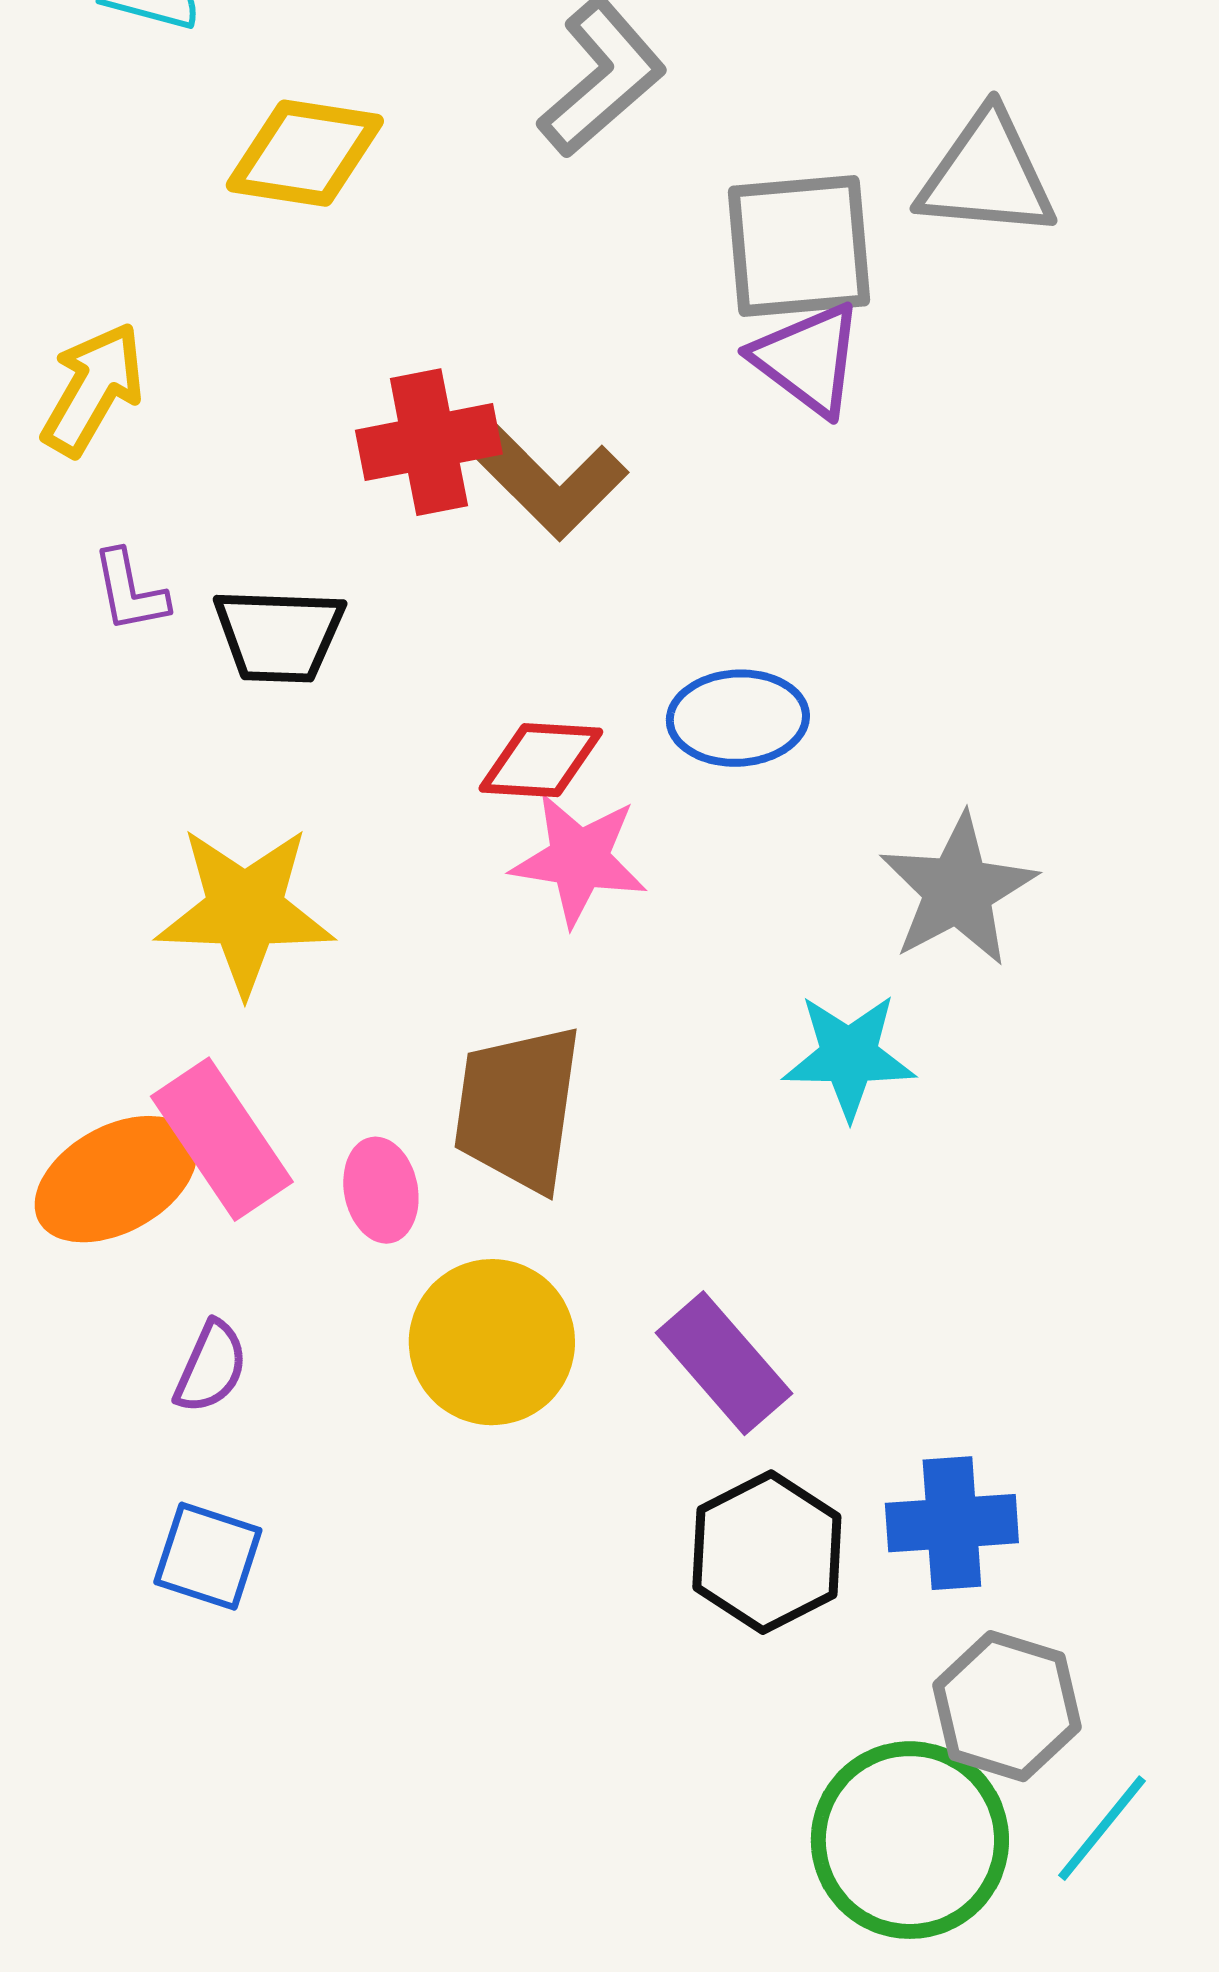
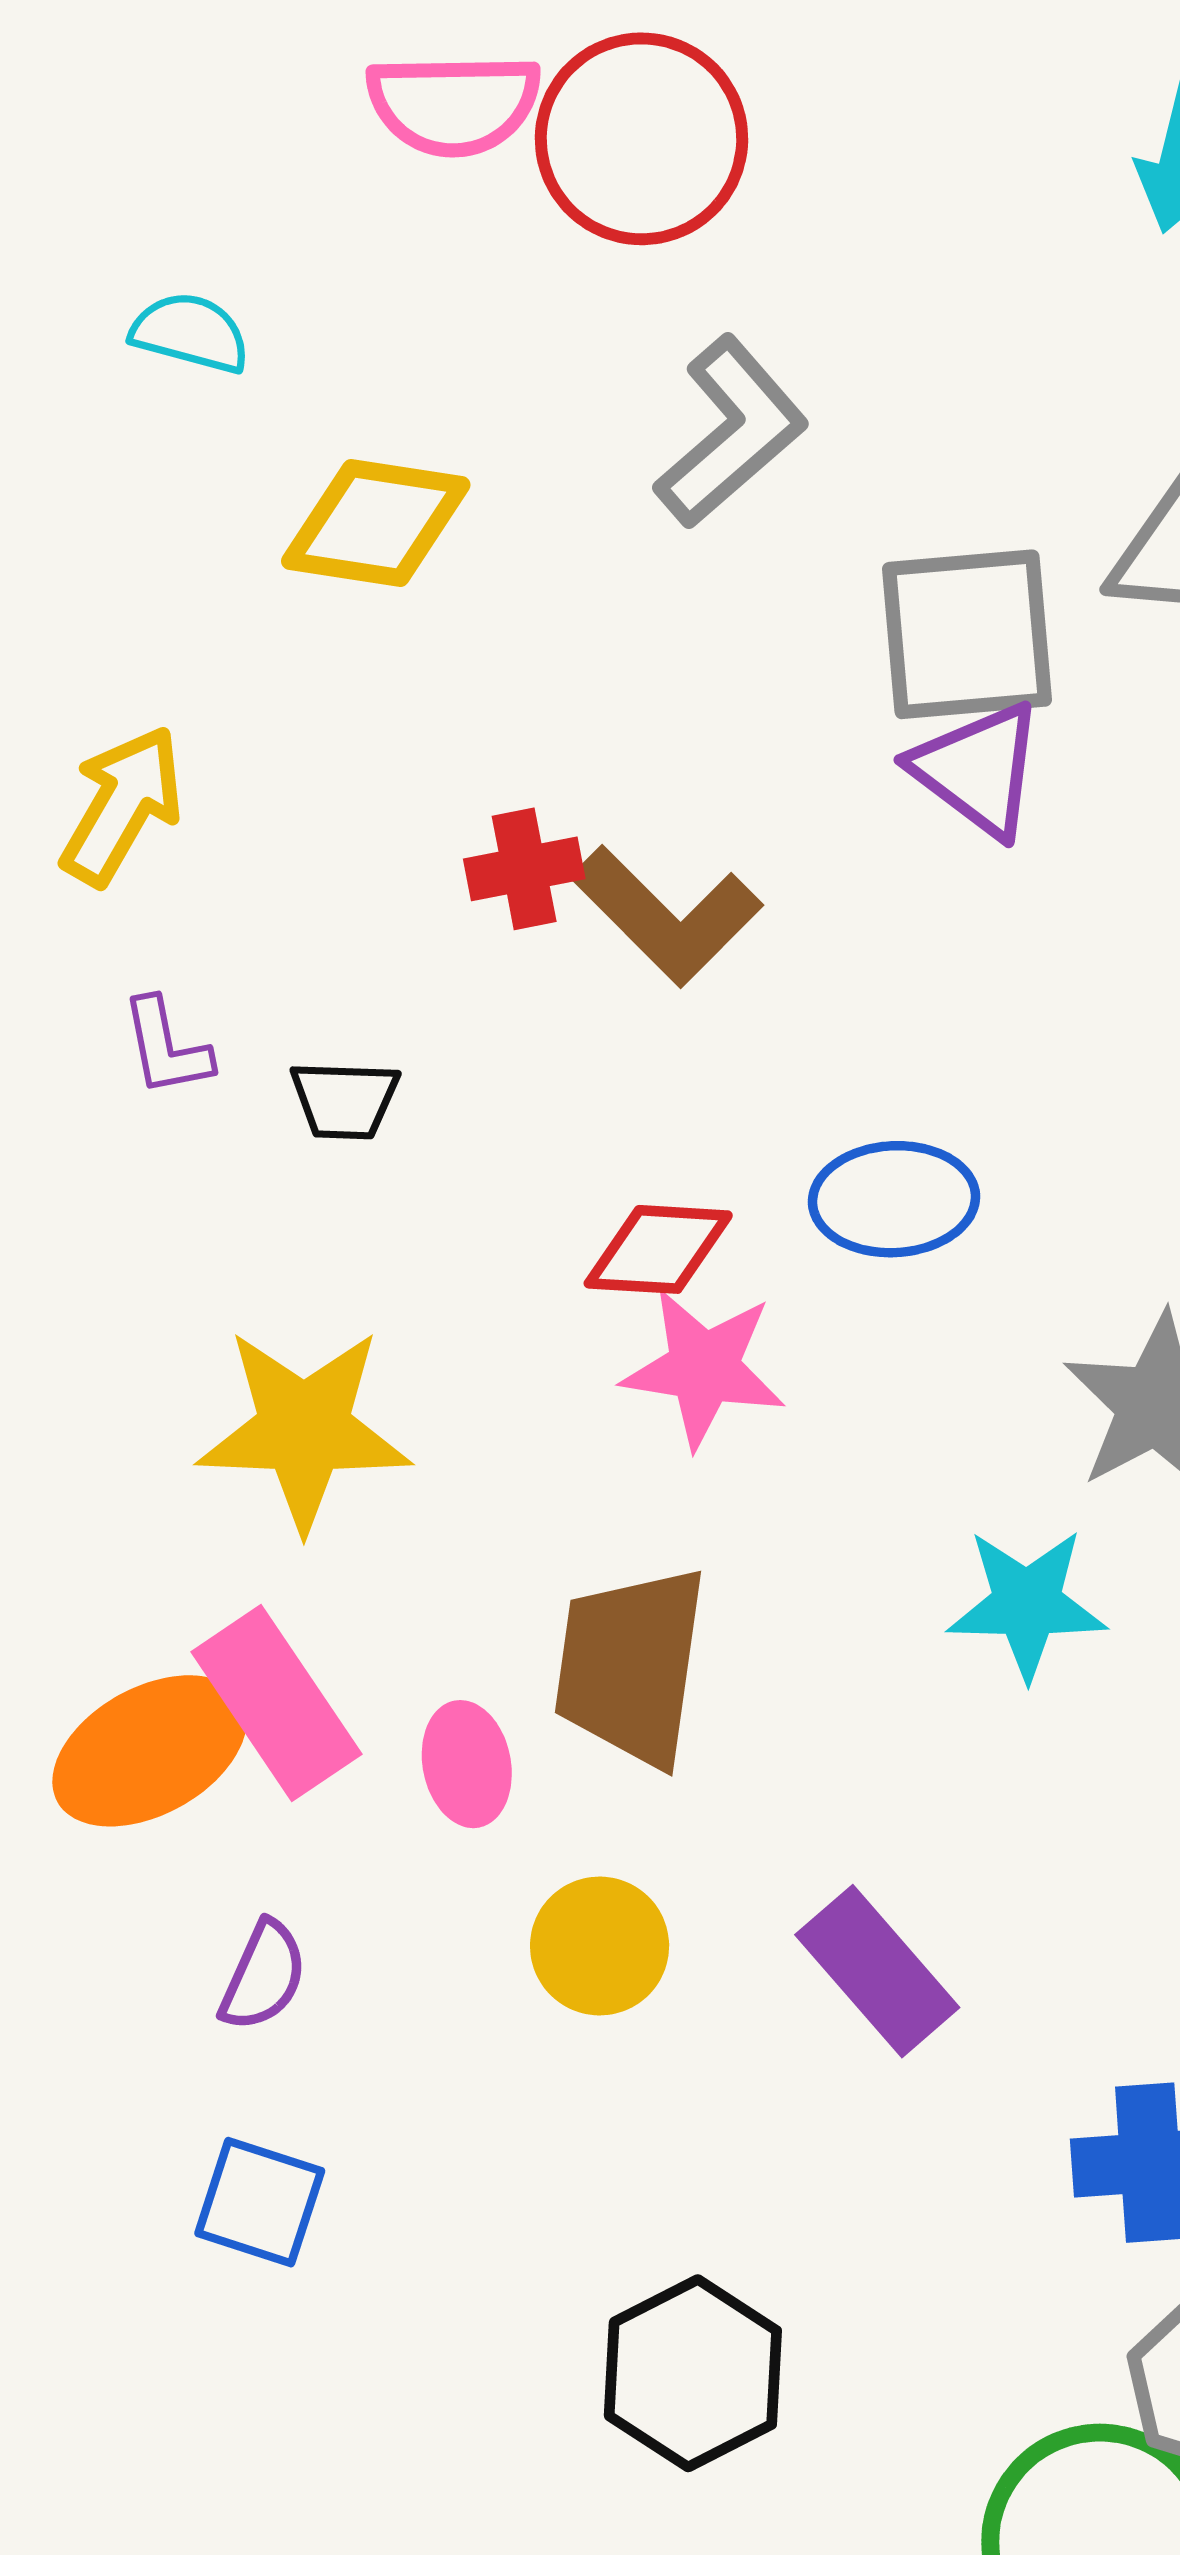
red cross: (429, 442) -> (524, 869), size x0.7
black trapezoid: (279, 635) -> (345, 1100), size x0.7
yellow circle: (492, 1342) -> (600, 1946), size x0.7
black hexagon: (767, 1552) -> (693, 2373), moved

